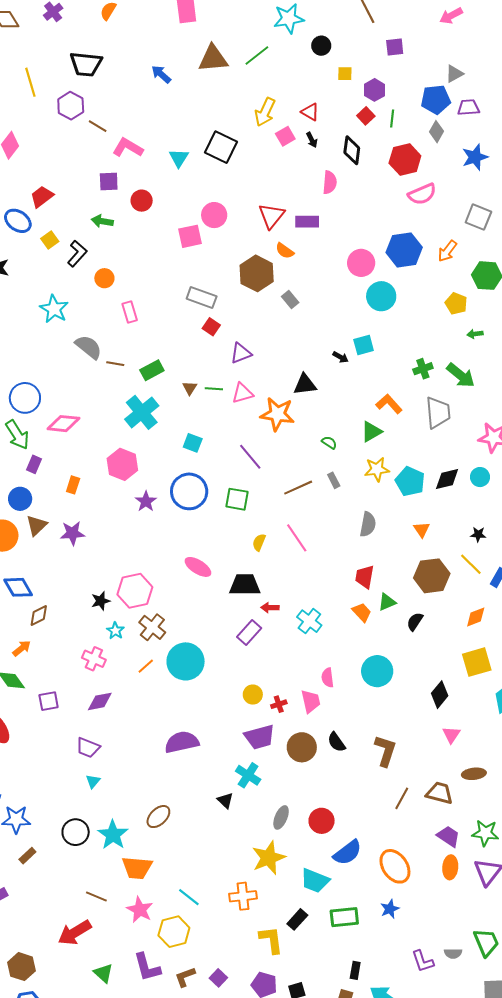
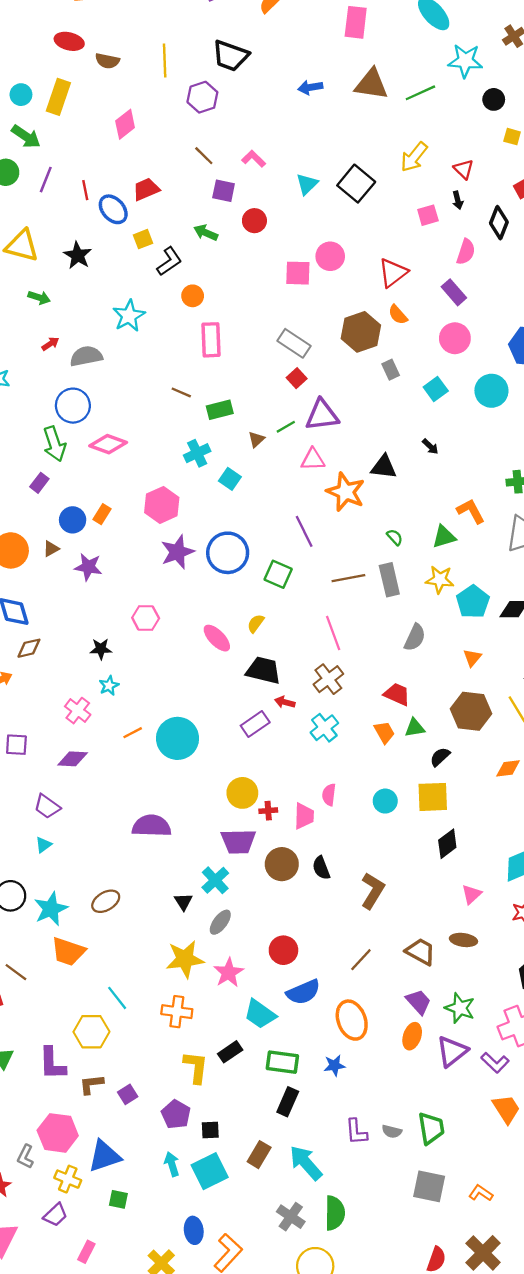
blue arrow: (161, 74) -> (310, 87), turned -65
brown line: (98, 126) -> (204, 156), moved
pink square: (285, 136) -> (428, 215), moved
pink L-shape: (128, 148) -> (254, 159), size x0.7
purple rectangle: (307, 222) -> (454, 292), moved, turned 35
pink circle: (361, 263) -> (455, 338), moved
pink rectangle: (130, 312) -> (211, 340), size x1.4
cyan square: (364, 345) -> (436, 389), moved, turned -35
gray semicircle: (89, 347) -> (86, 356), moved, turned -64
purple triangle: (241, 353) -> (322, 415), size x1.4
green line: (214, 389) -> (286, 427), moved, turned -48
cyan cross: (142, 412) -> (197, 453), size x0.7
cyan square: (193, 443) -> (230, 479), moved
purple rectangle: (34, 464) -> (39, 483), moved
gray rectangle: (334, 480) -> (389, 580), size x1.8
blue circle: (20, 499) -> (73, 520), moved
purple star: (146, 501) -> (177, 552), size x1.4
brown triangle: (37, 525) -> (51, 549), size x0.7
yellow semicircle: (259, 542) -> (256, 623), moved
red trapezoid: (365, 577) -> (397, 694), turned 90
pink hexagon: (135, 591) -> (146, 618), moved, size x0.7
brown cross: (152, 627) -> (328, 679), moved
yellow square: (477, 662) -> (433, 797), moved
cyan circle: (377, 671) -> (385, 801), size x0.7
yellow circle: (253, 695) -> (242, 793), size x1.4
pink triangle: (451, 735) -> (472, 894), moved
brown line: (402, 798) -> (361, 960), moved
gray ellipse: (281, 817) -> (220, 922), moved
yellow star: (269, 858) -> (185, 959), moved
pink star: (140, 910) -> (229, 973), moved
black rectangle: (355, 970) -> (288, 1102), moved, size x1.4

